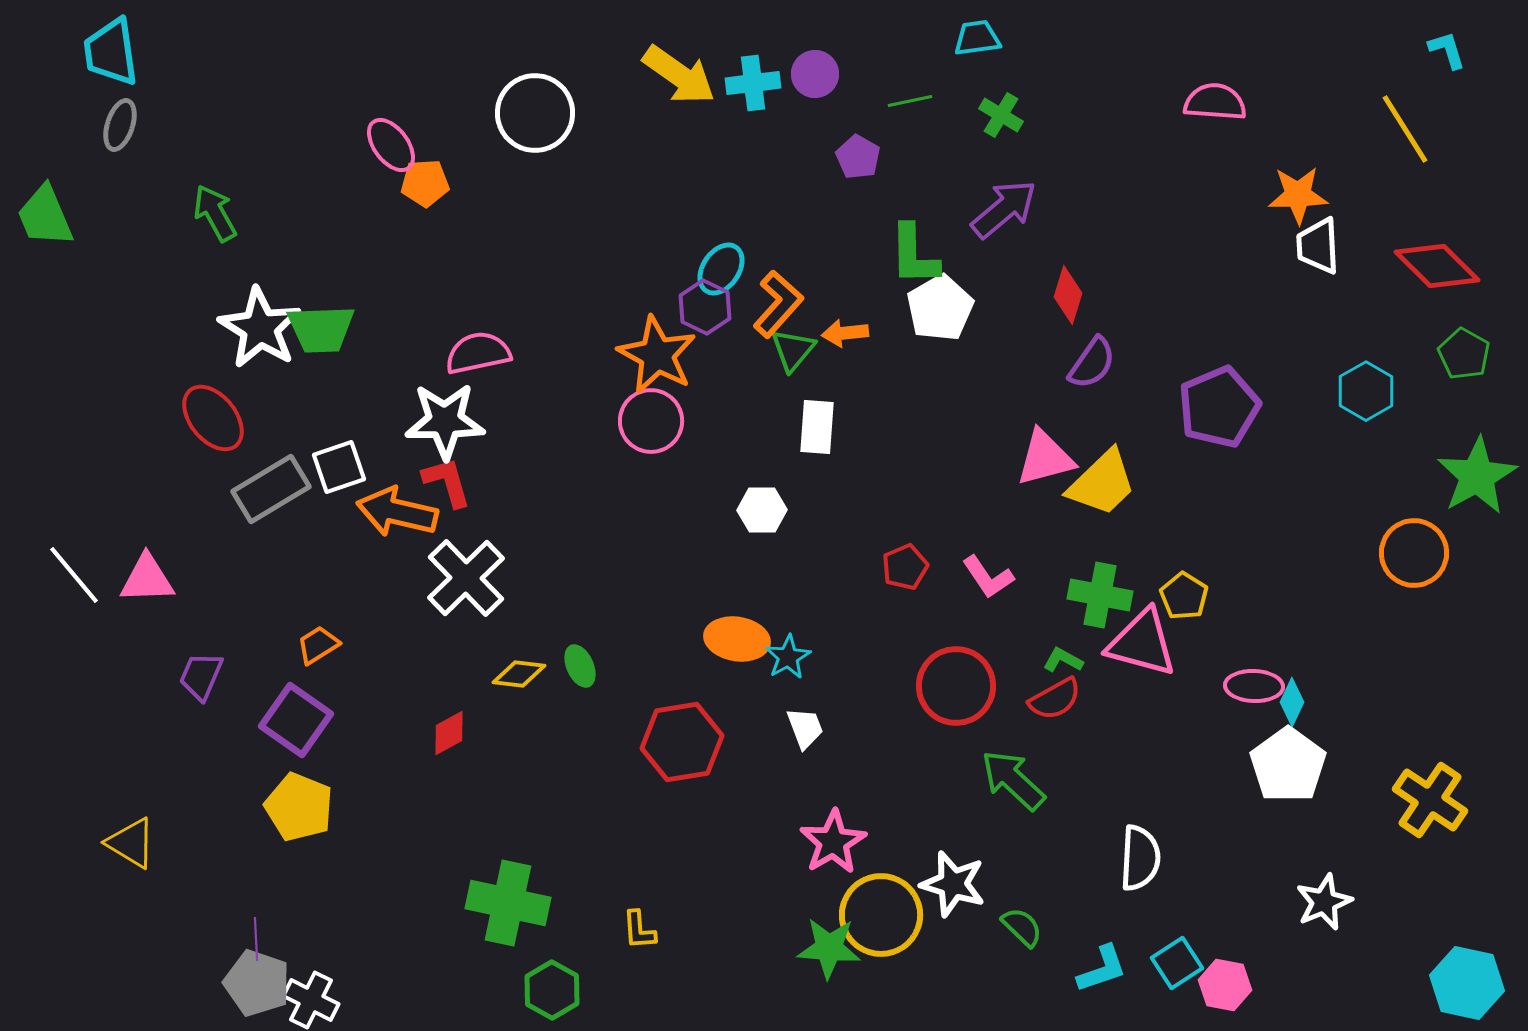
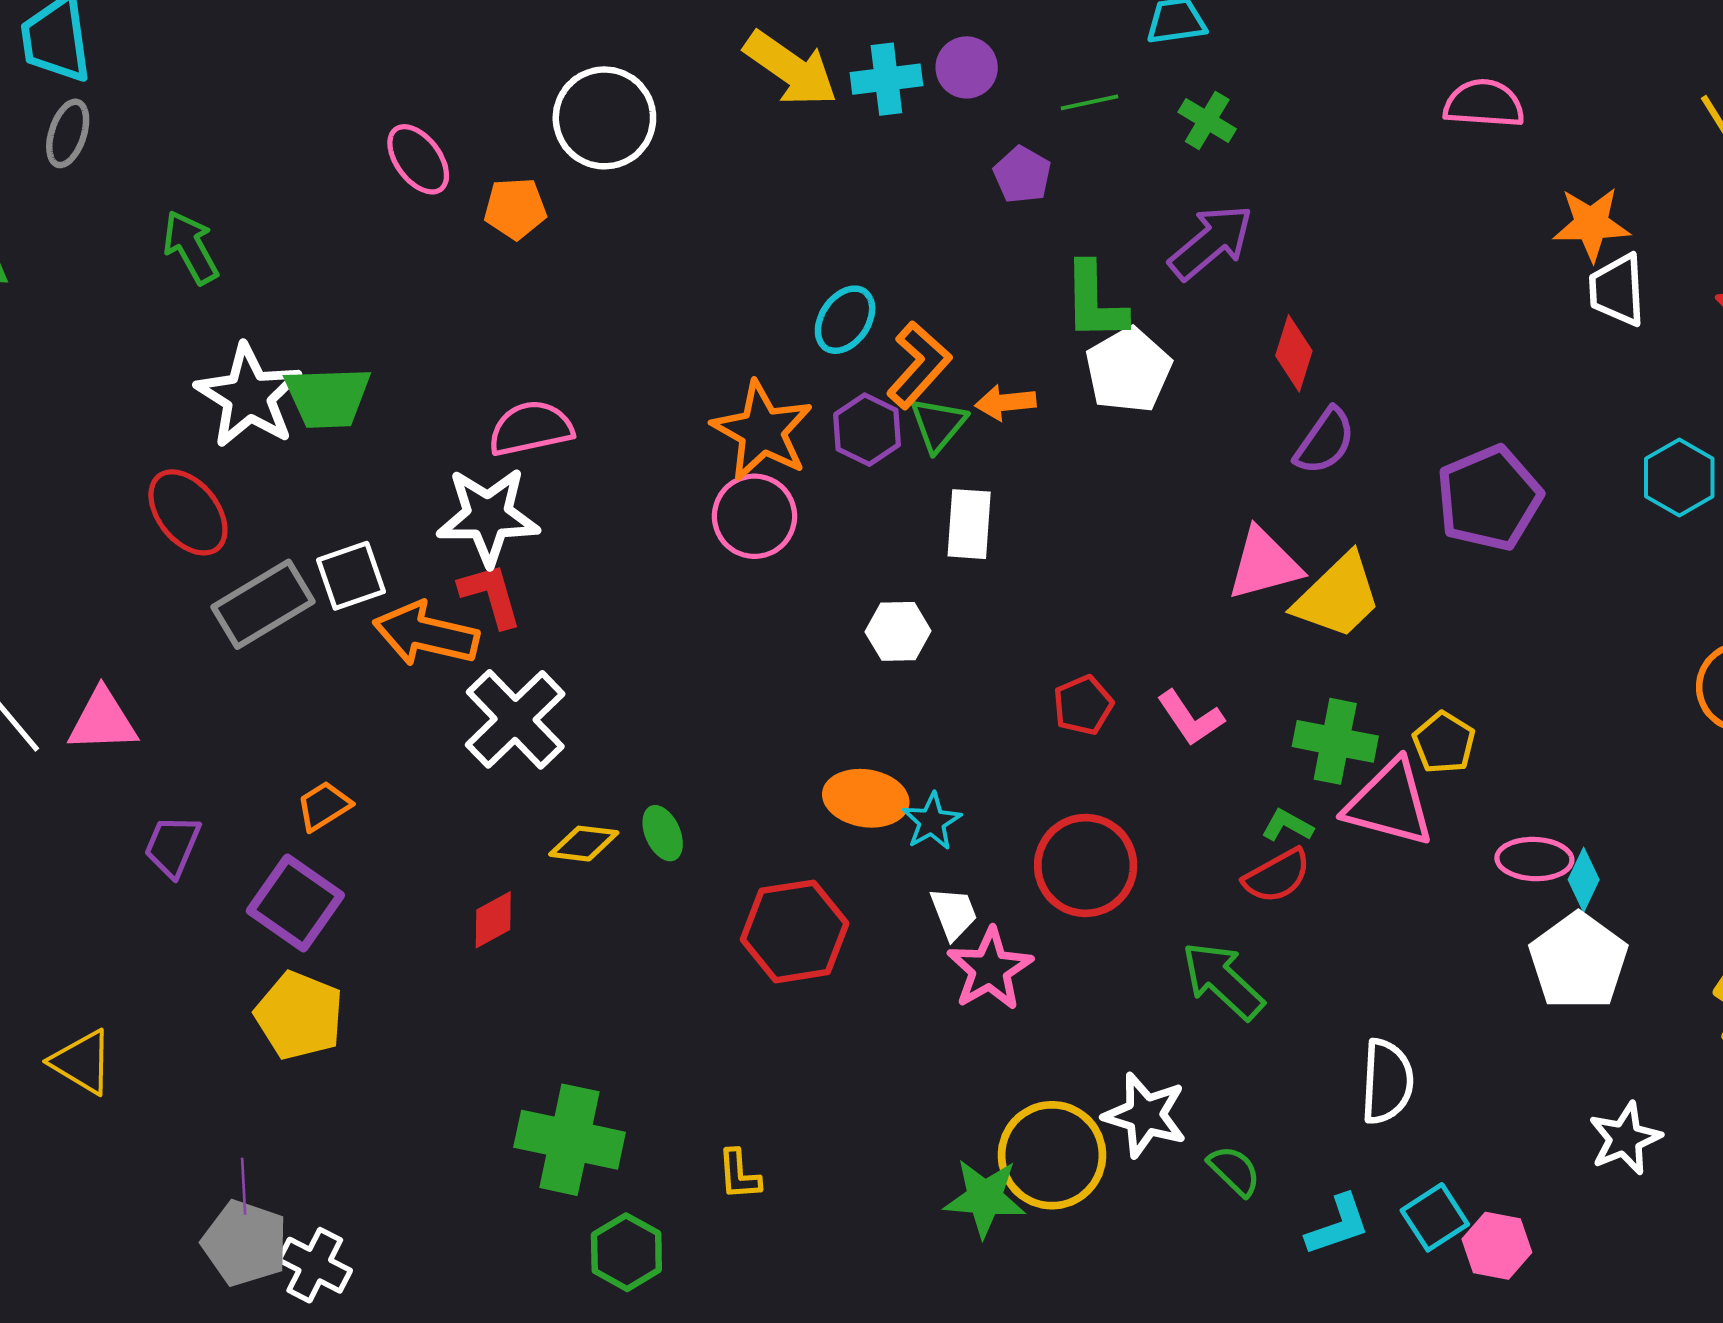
orange pentagon: (425, 183) -> (515, 208), moved
purple hexagon: (705, 307) -> (867, 430), moved
red circle: (956, 686) -> (1086, 865), moved
pink star: (833, 842) -> (990, 969), moved

